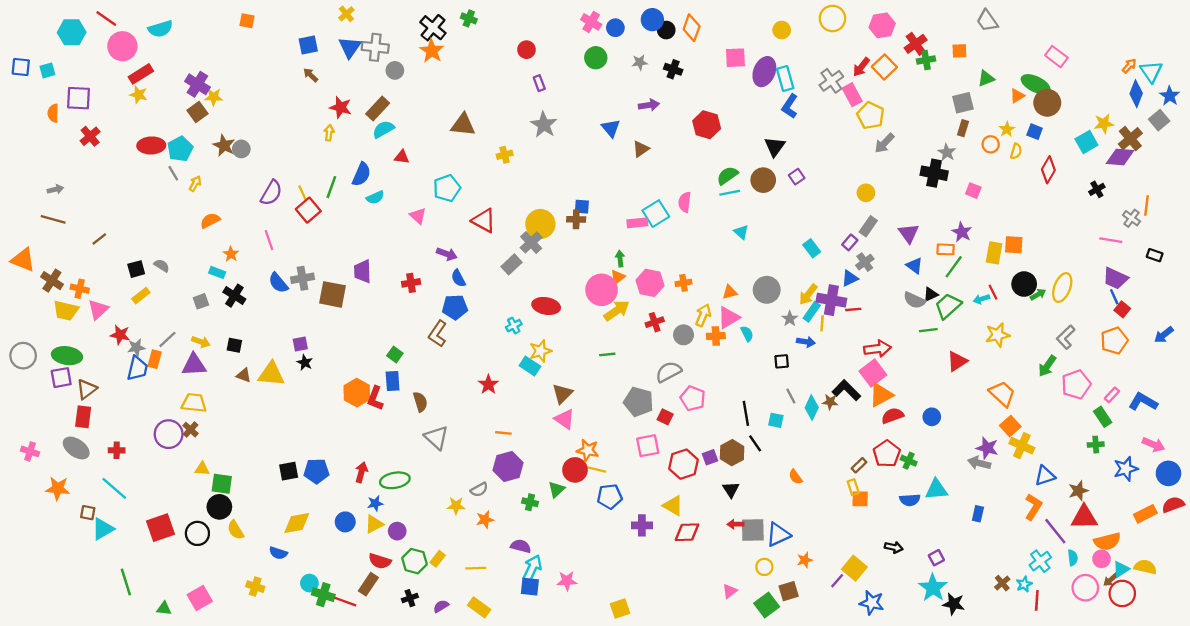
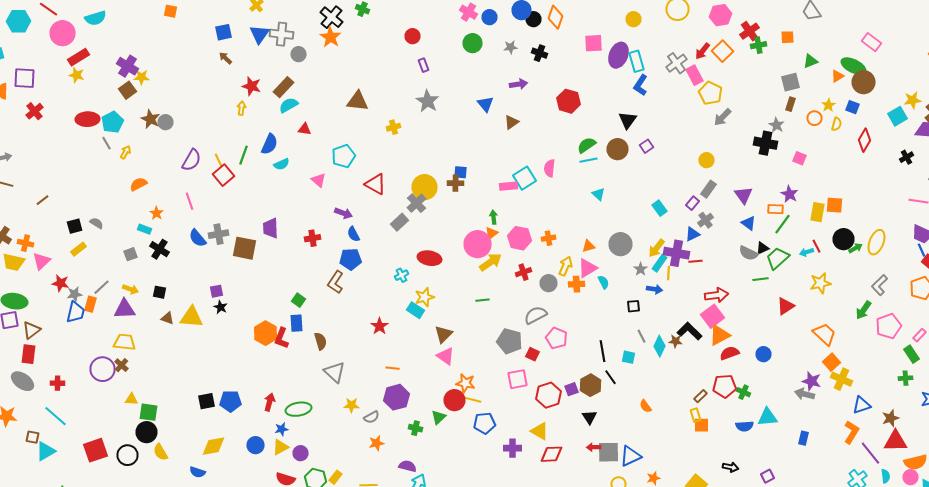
red pentagon: (887, 454) -> (724, 386), turned 30
yellow star: (456, 506) -> (352, 405), moved

